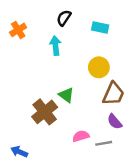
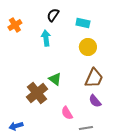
yellow circle: (99, 67) -> (88, 47), moved
pink semicircle: (81, 136) -> (67, 113), turned -104
gray line: (104, 143) -> (86, 128), moved
blue arrow: (19, 152) -> (16, 126), turned -40

